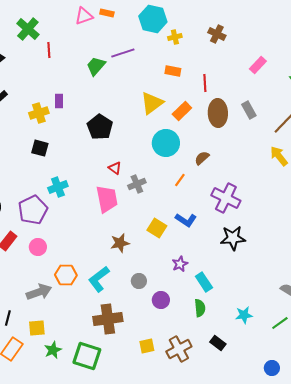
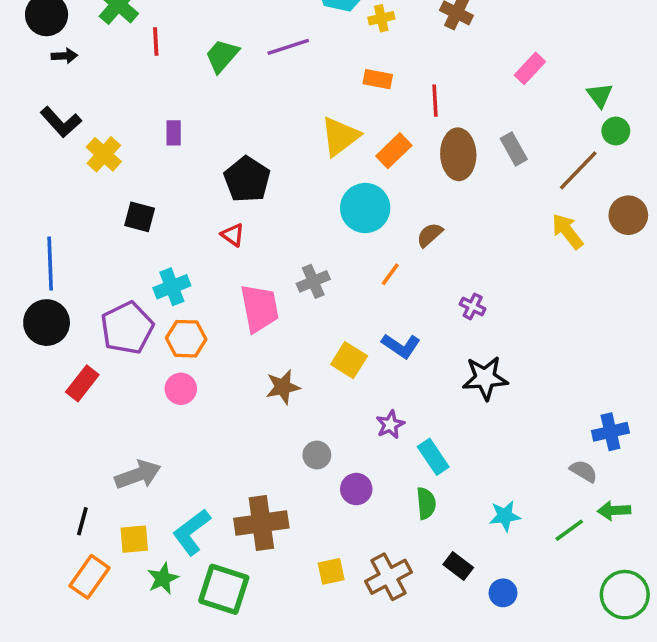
green trapezoid: (96, 66) -> (222, 56), moved
yellow cross: (39, 113) -> (104, 154), moved, turned -30
red triangle: (115, 168) -> (233, 235), moved
purple cross: (226, 198) -> (473, 306), size x0.5
pink circle: (38, 247) -> (181, 389), moved
orange hexagon: (66, 275) -> (186, 339), moved
cyan L-shape: (99, 279) -> (192, 532), moved
blue circle: (272, 368) -> (503, 593), moved

